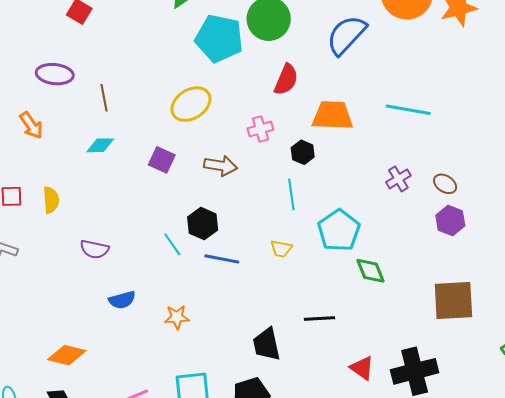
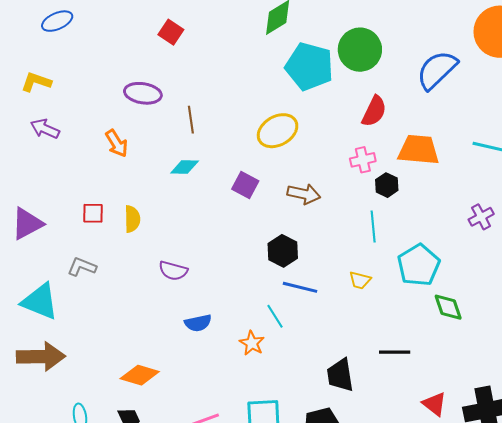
pink cross: (260, 129) -> (363, 160), moved
cyan line: (172, 244) -> (275, 316), moved
orange star: (177, 317) -> (252, 343), turned 30

